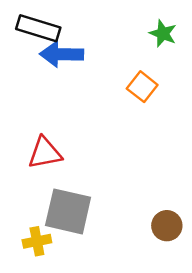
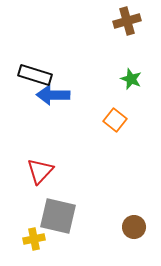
red triangle: (45, 153) -> (40, 171), turned -36

